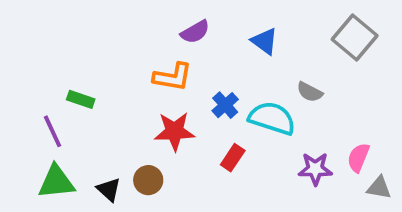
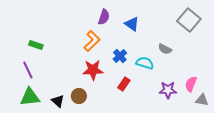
purple semicircle: (195, 32) -> (104, 17), turned -42
blue triangle: (265, 41) -> (132, 24), moved
orange L-shape: (173, 77) -> (92, 41), turned -55
green rectangle: (81, 99) -> (36, 45), moved
cyan semicircle: (272, 118) -> (145, 63), size x0.7

